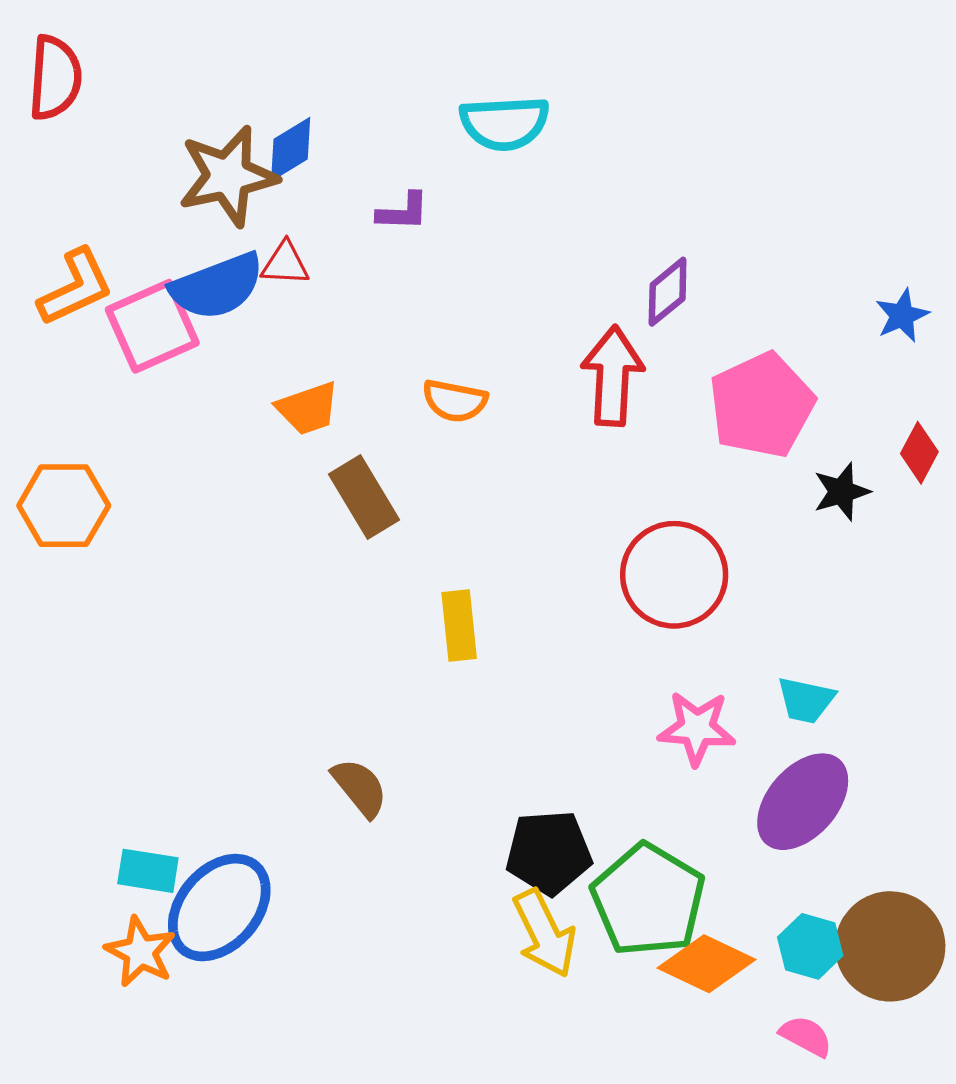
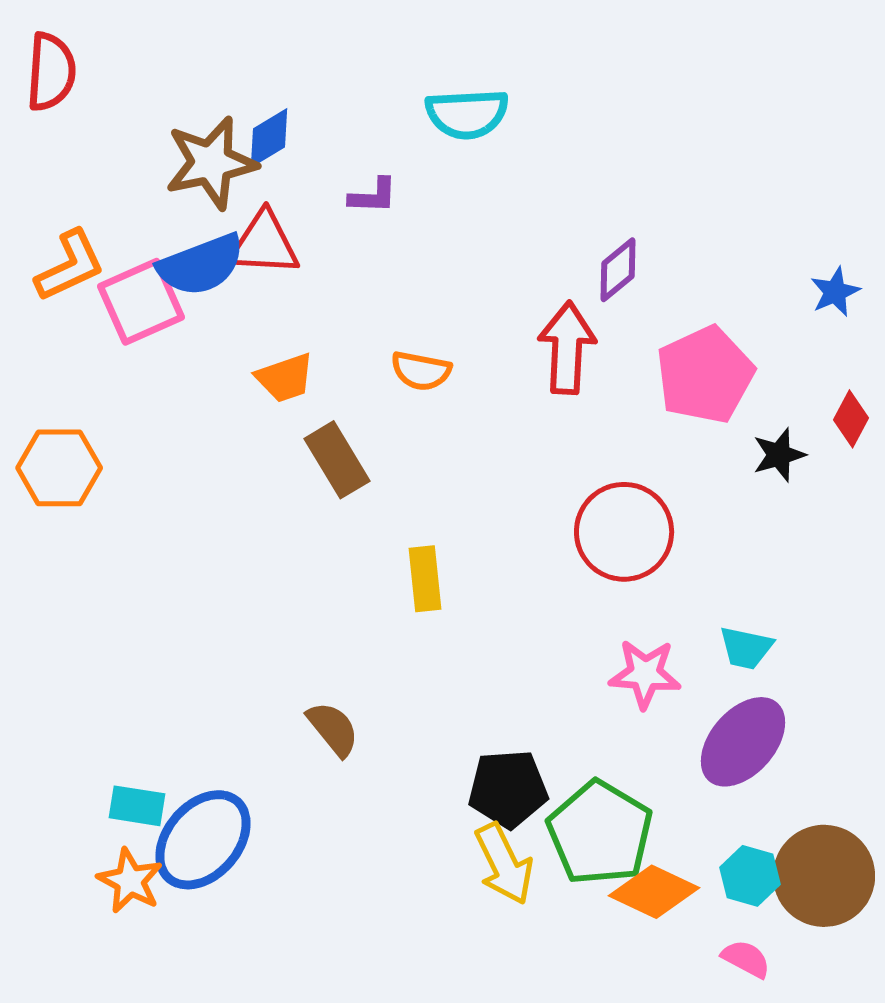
red triangle: (285, 264) -> (264, 244), size x1.6

